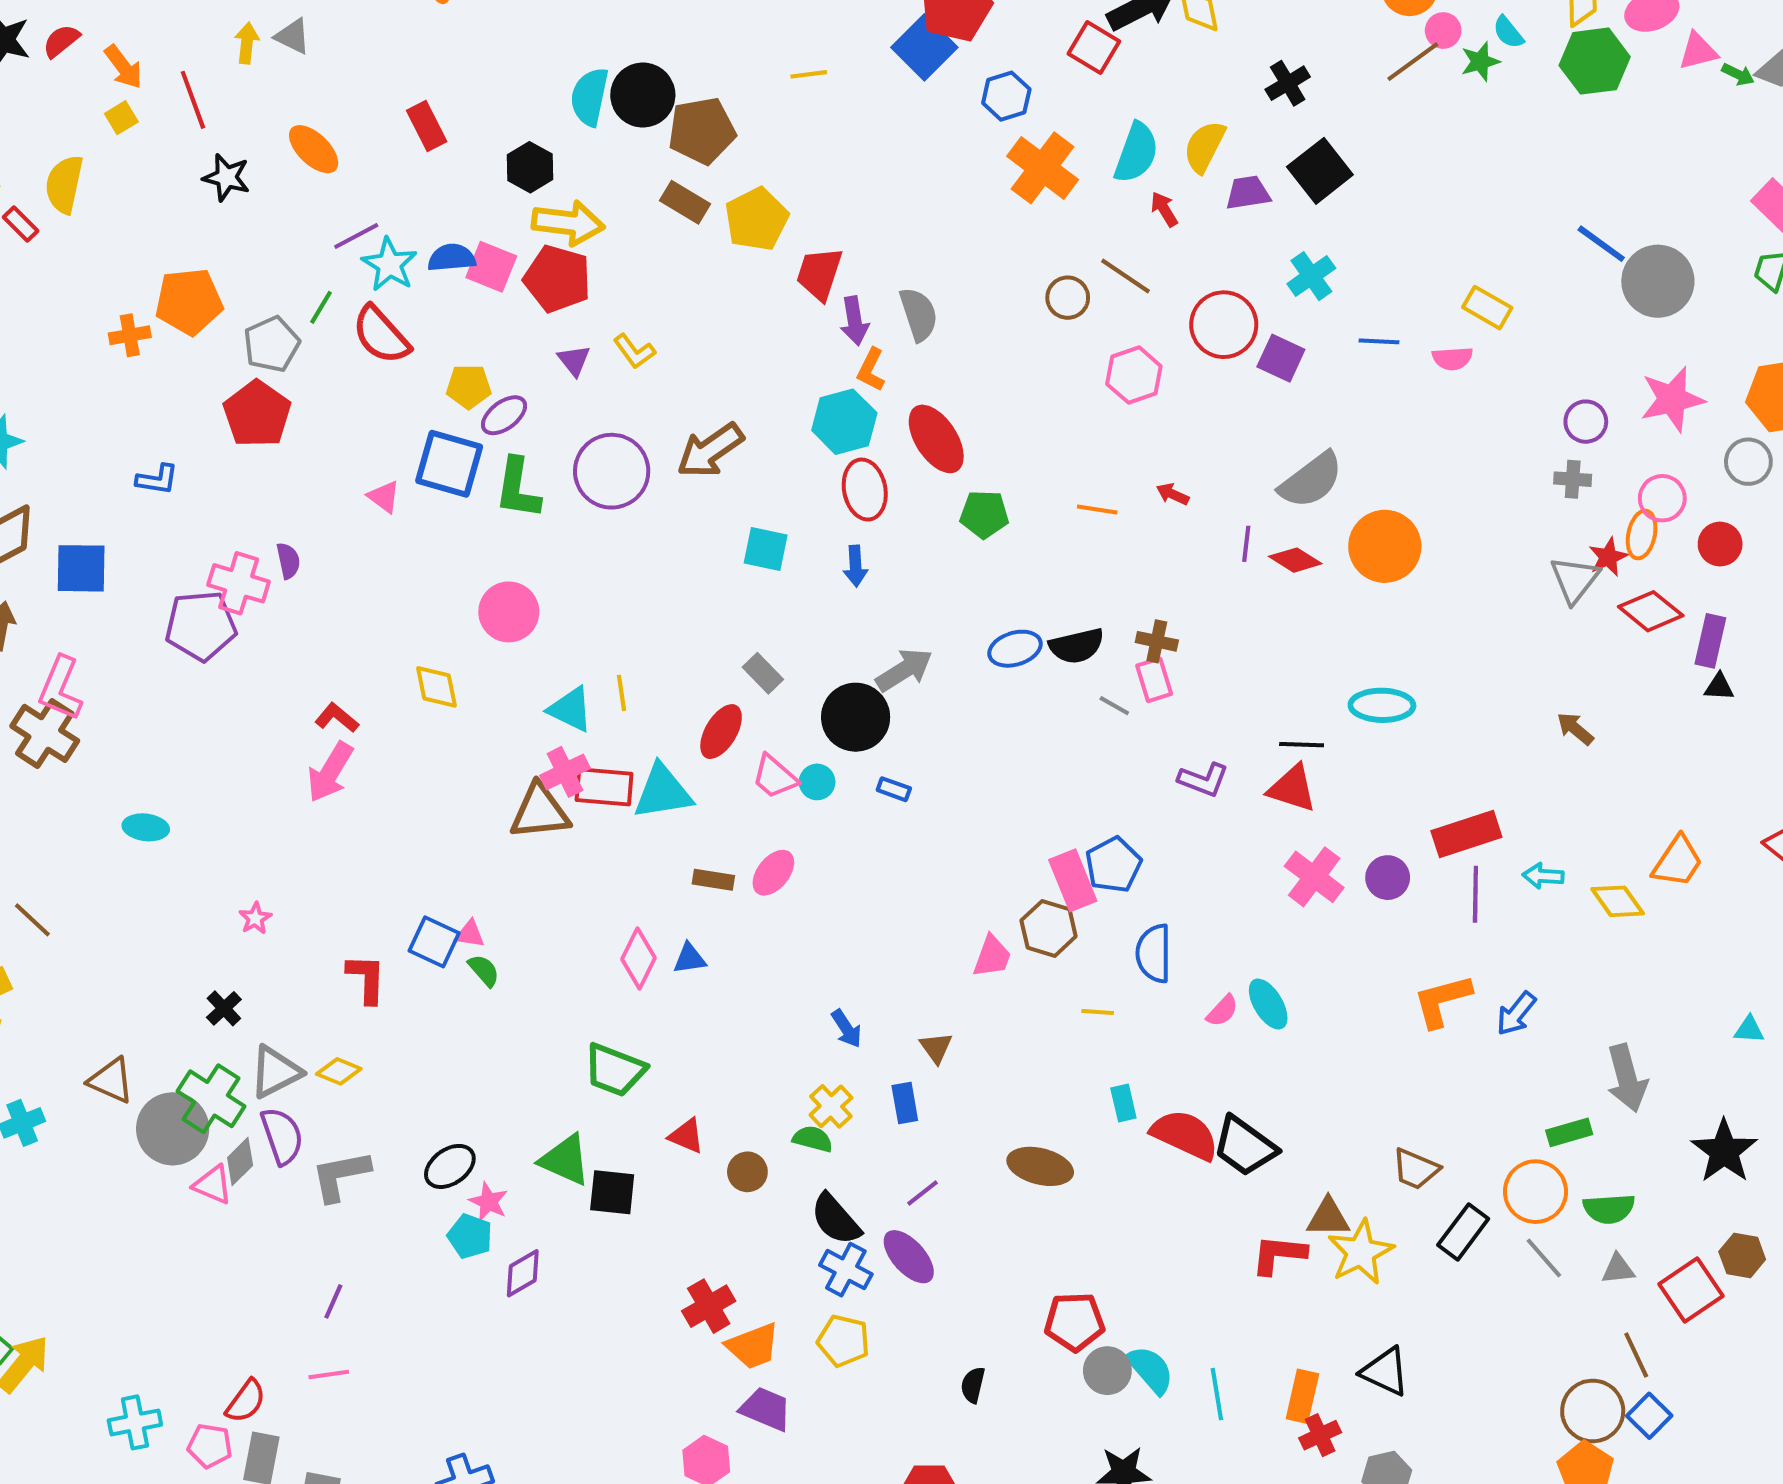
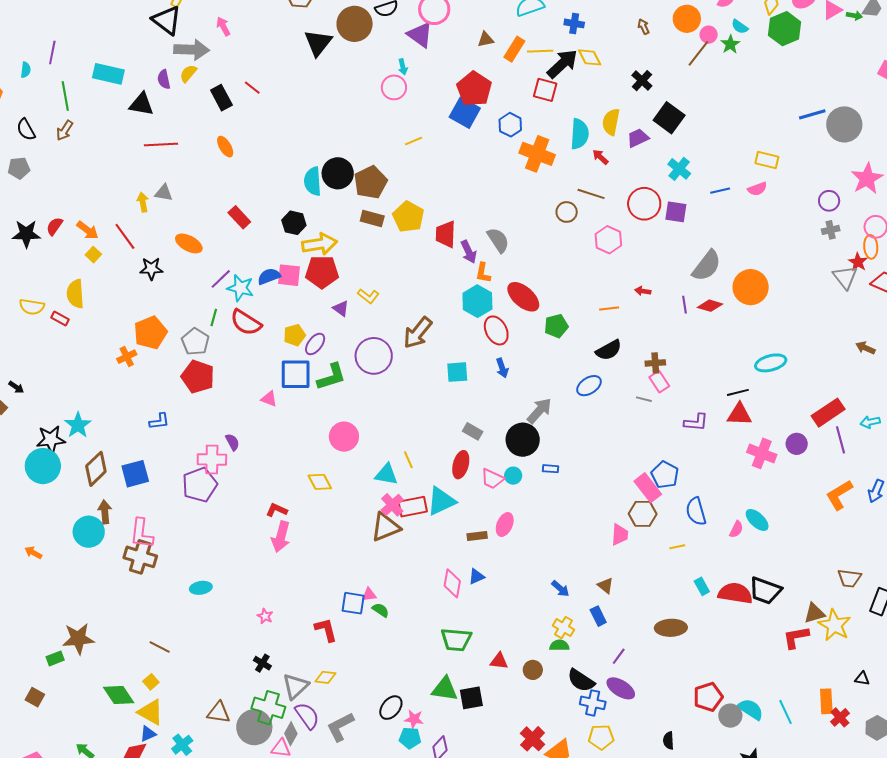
blue line: (1601, 244) -> (812, 114), turned -36
green L-shape: (518, 488) -> (331, 377), turned -100
black semicircle: (1077, 646) -> (609, 350), moved
black triangle: (1385, 1372) -> (862, 678), size x0.6

